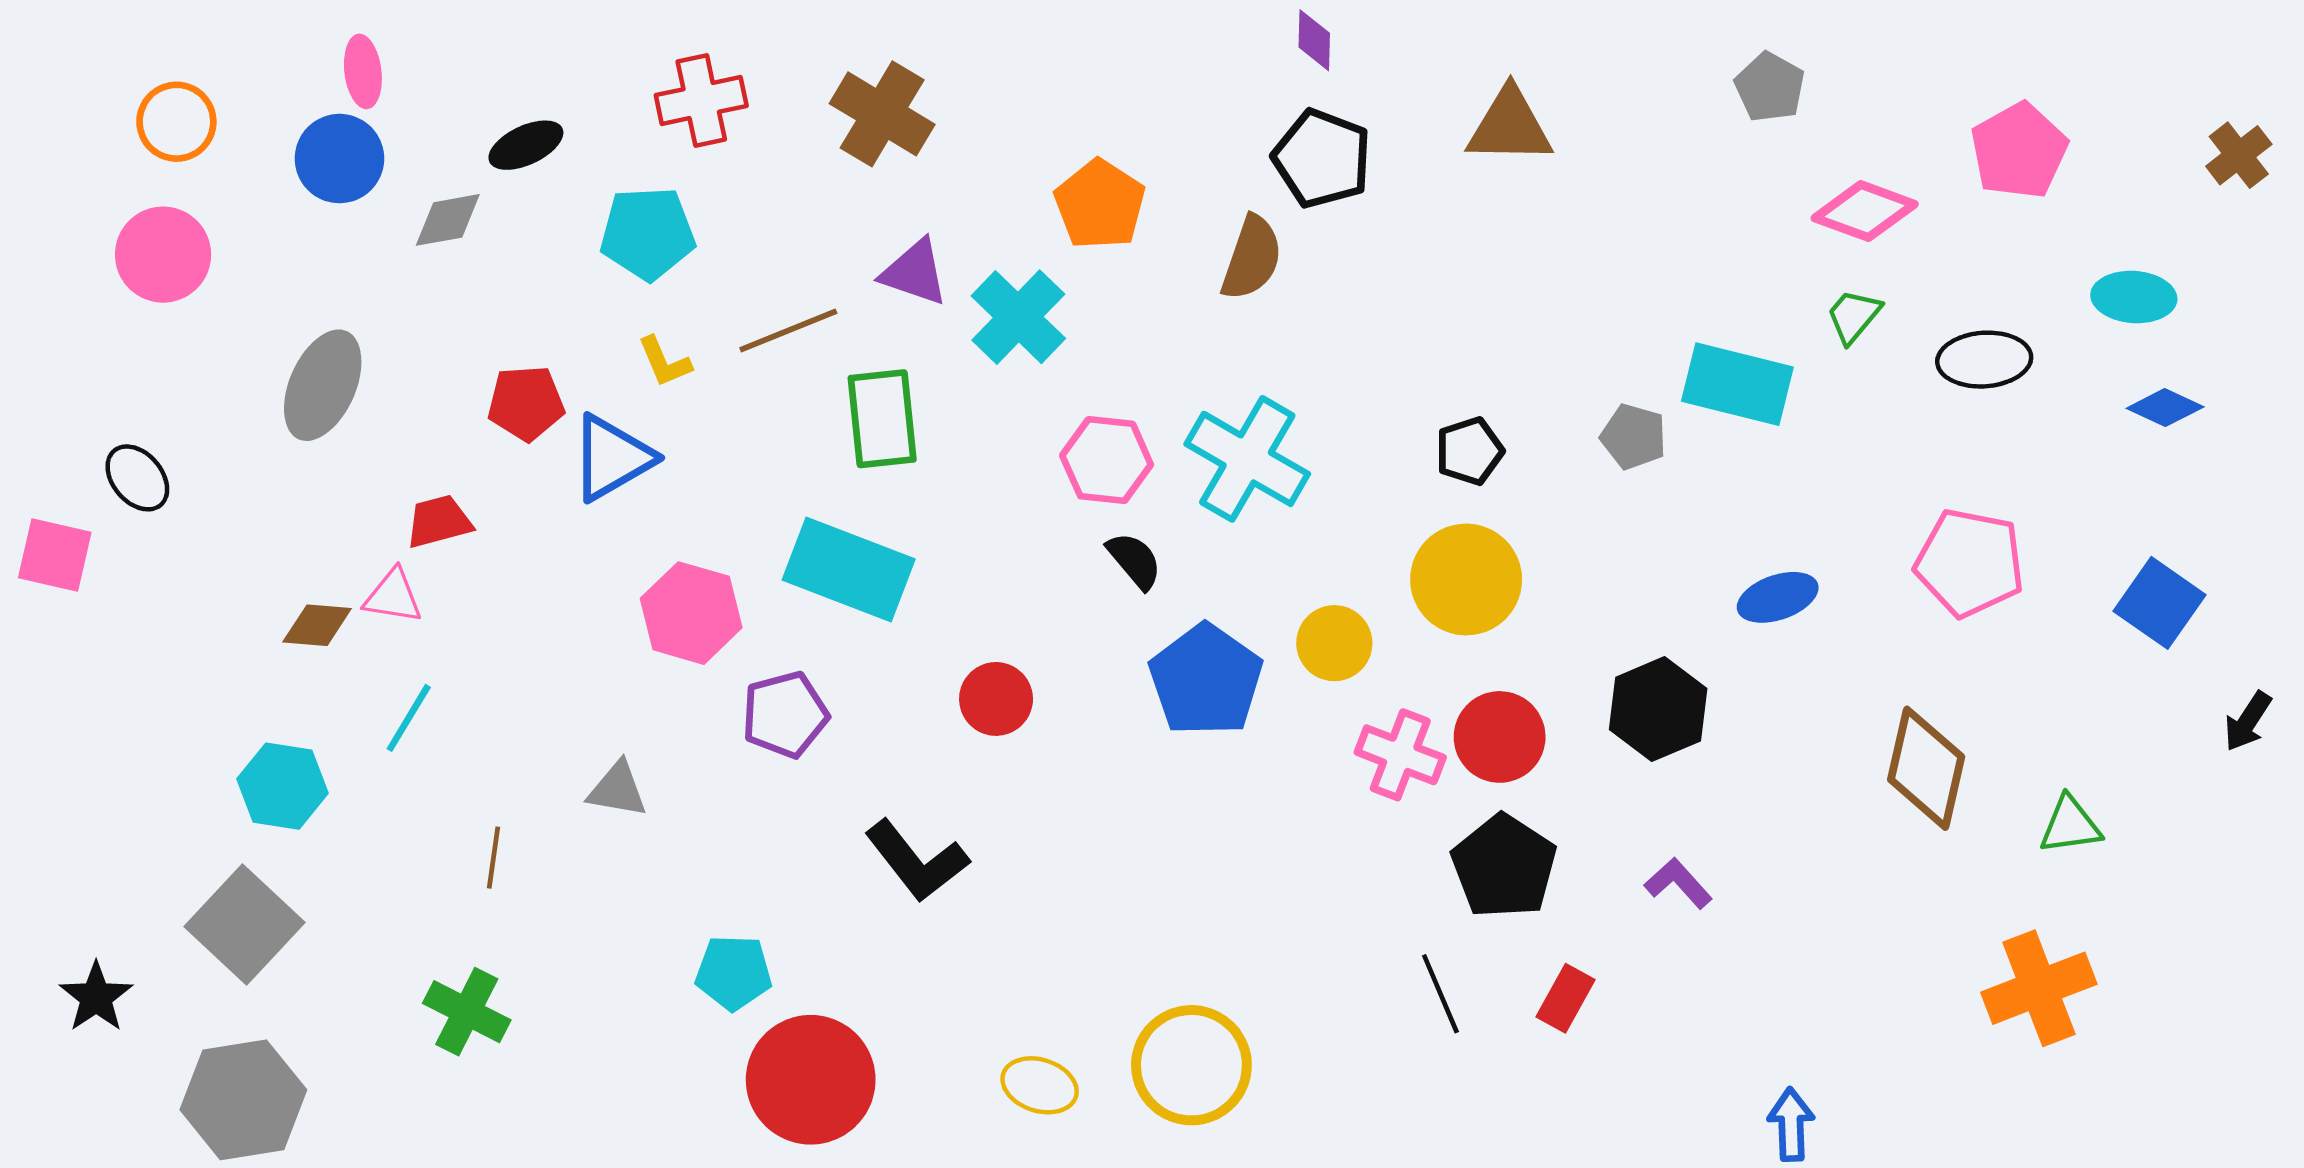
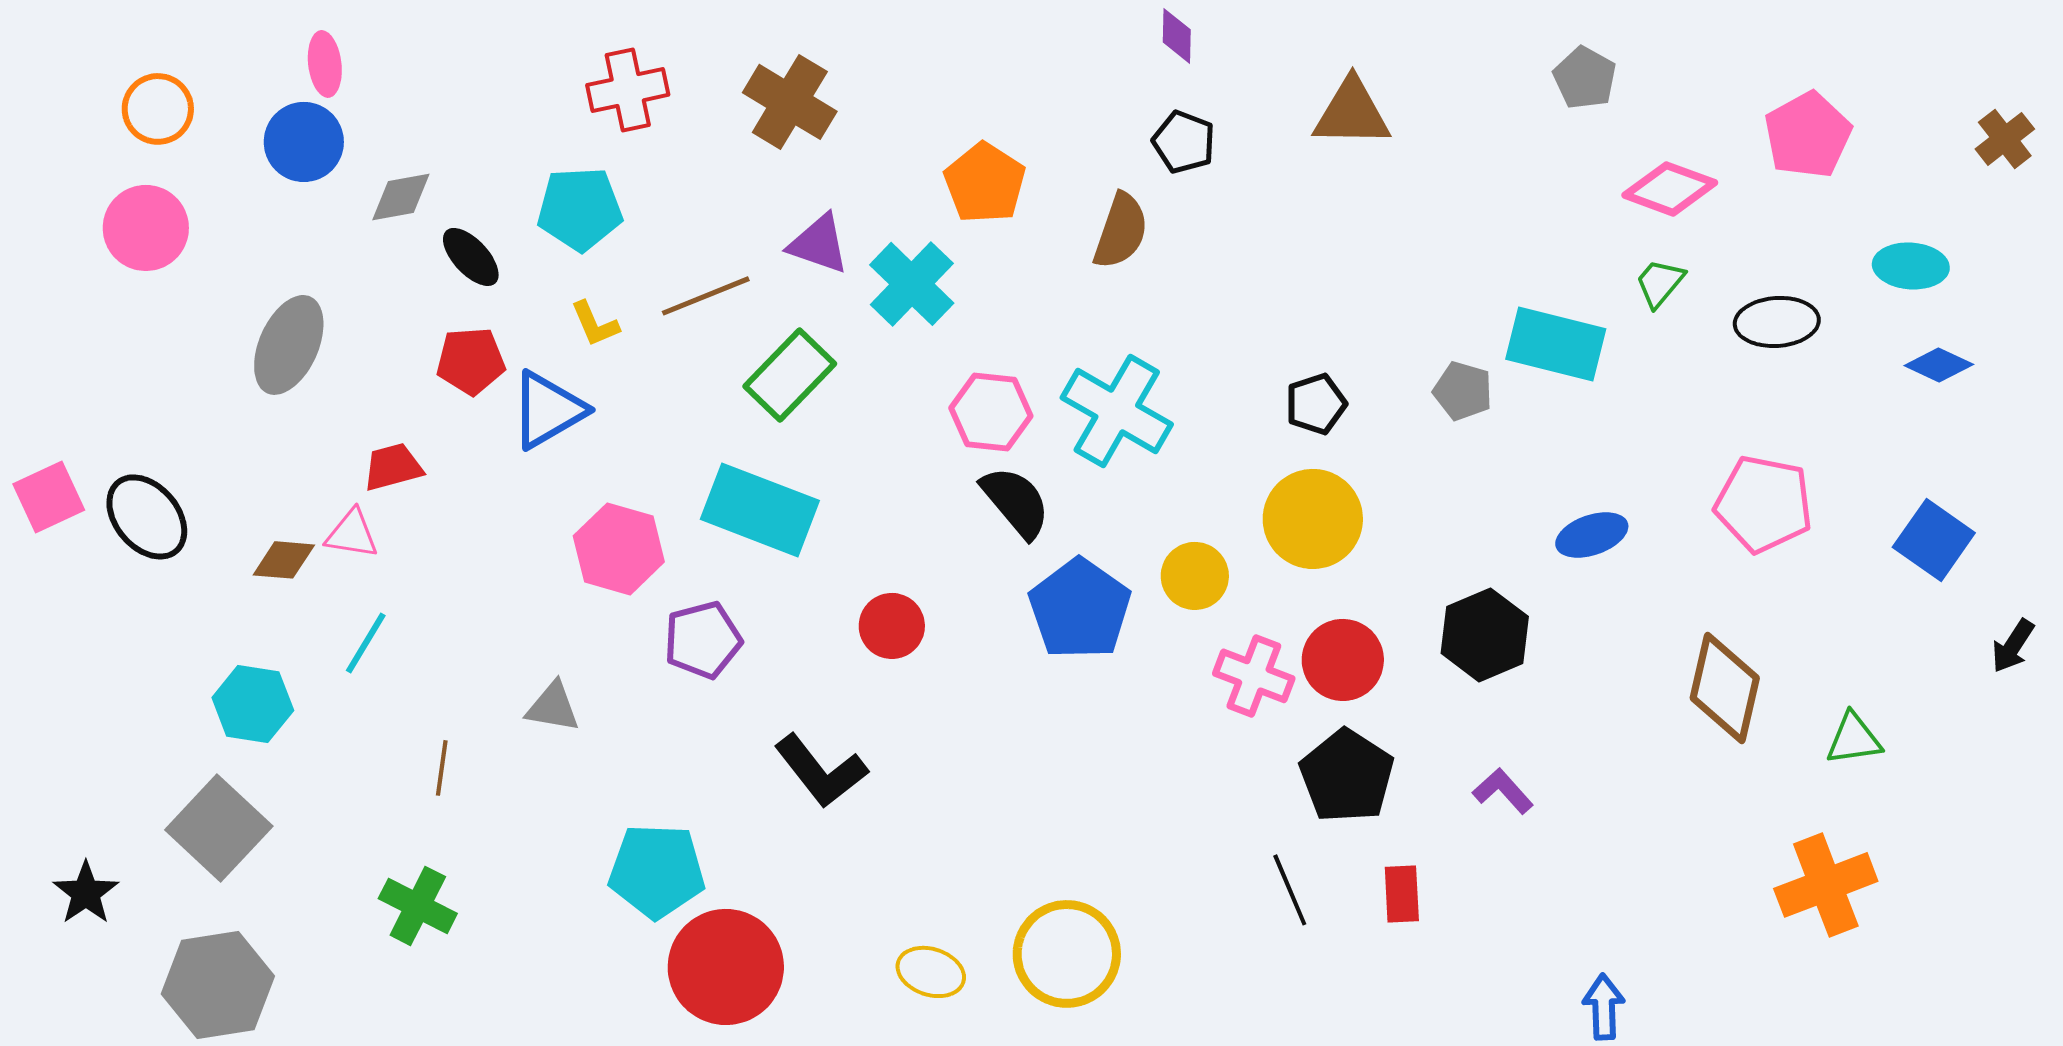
black ellipse: (526, 145) -> (471, 257), moved, turned 72
black pentagon: (1322, 159) -> (1184, 142), size x0.7
green rectangle: (882, 419) -> (790, 375), turned 50
black ellipse: (137, 478) -> (147, 517), moved, size x1.4
pink square: (55, 555) -> (49, 497), turned -38
black semicircle: (1134, 561) -> (1016, 502), size x1.4
cyan pentagon: (734, 973) -> (657, 871), size x1.4
red rectangle: (1565, 998) -> (1402, 894), turned -32

